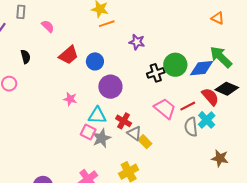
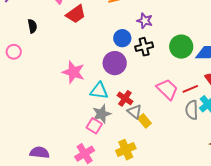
red trapezoid: (69, 55) -> (76, 14), moved
blue circle: (95, 61) -> (122, 38), moved
black cross: (156, 73) -> (144, 47), moved
pink star: (70, 99) -> (73, 72), size x1.6
pink square: (88, 132) -> (94, 126), moved

